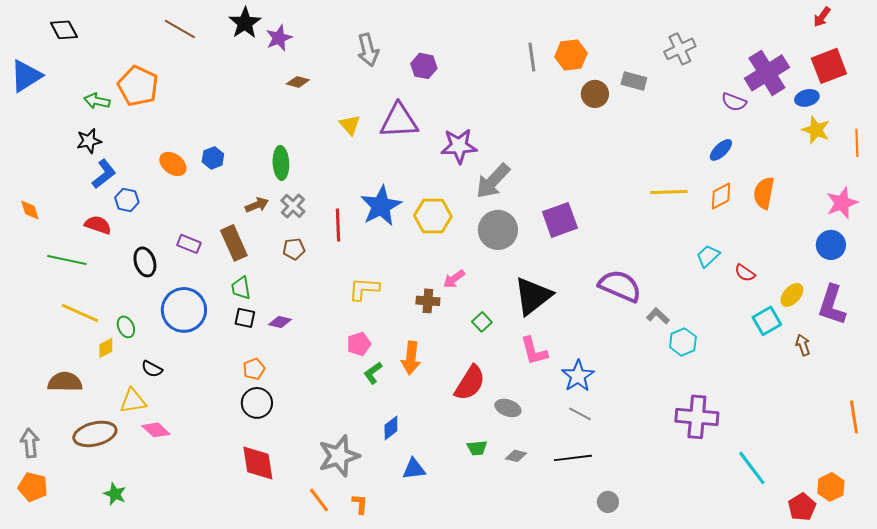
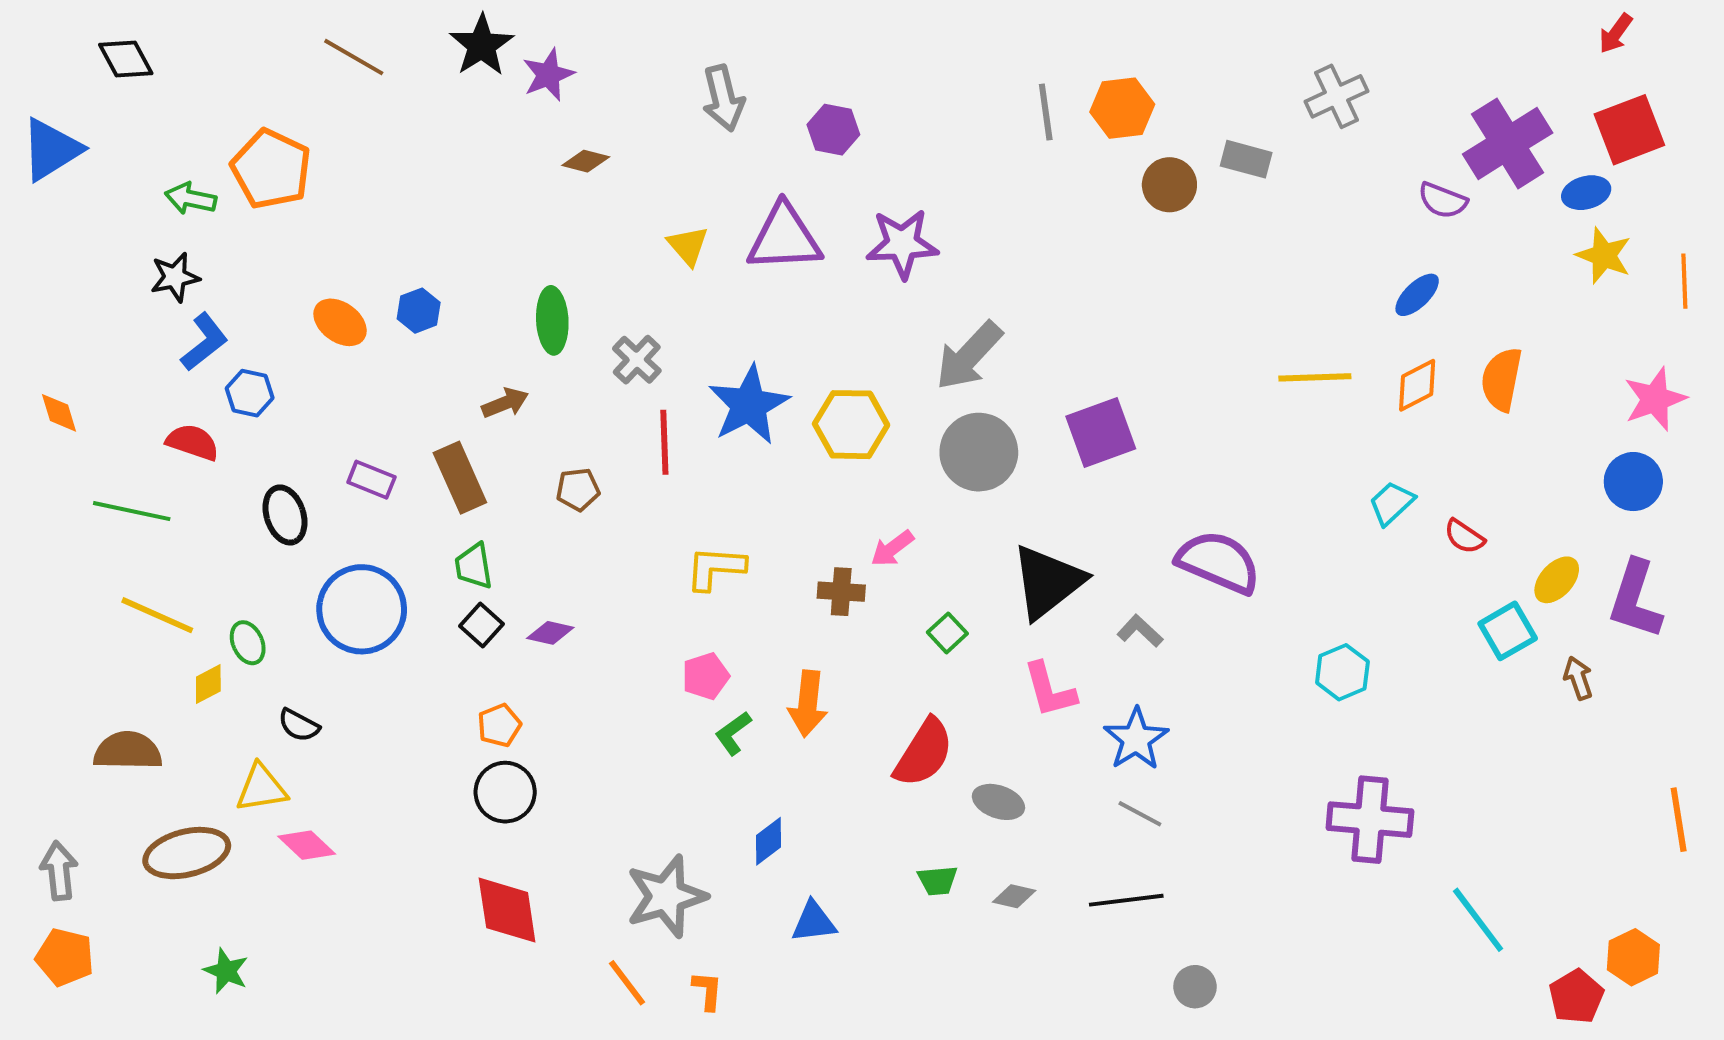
purple star: (459, 146) -> (902, 244), moved
gray cross: (293, 206) -> (637, 360), moved
gray L-shape: (658, 316) -> (1140, 631), moved
black square: (245, 318) -> (482, 625), turned 30

